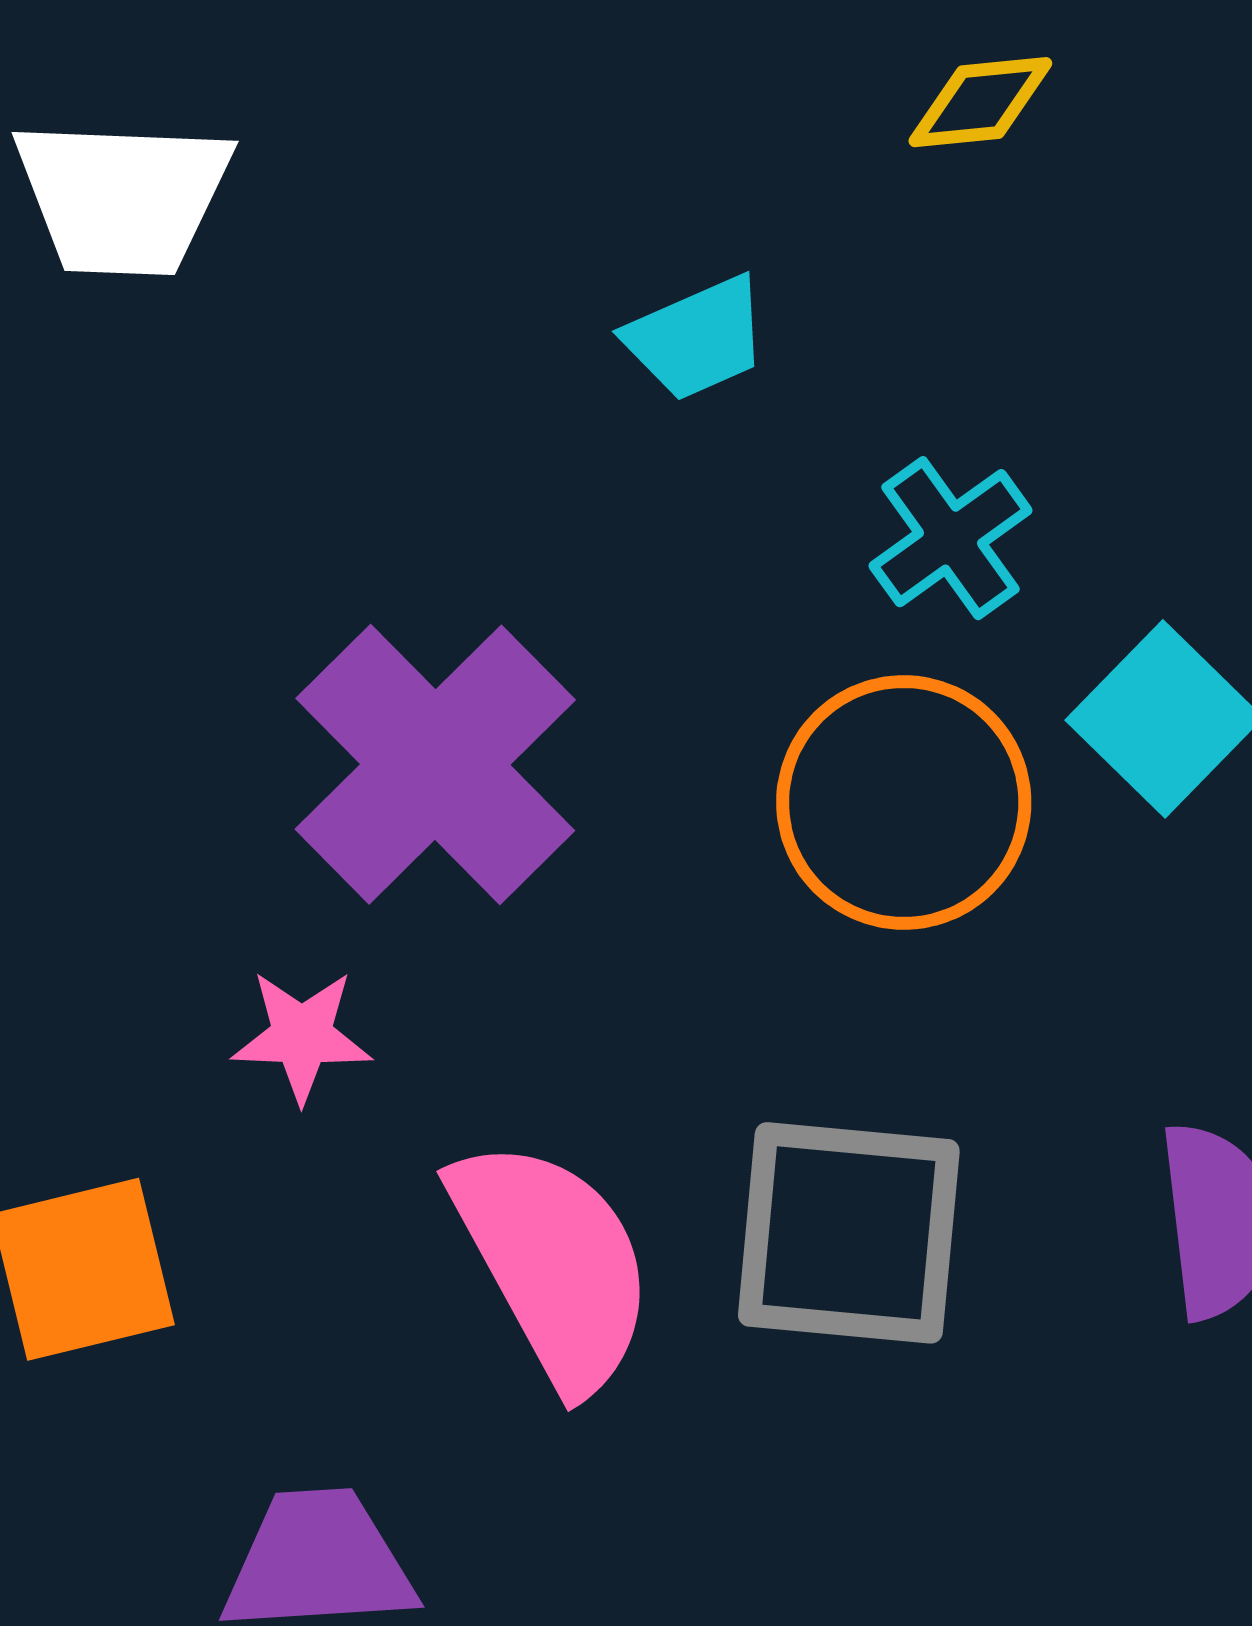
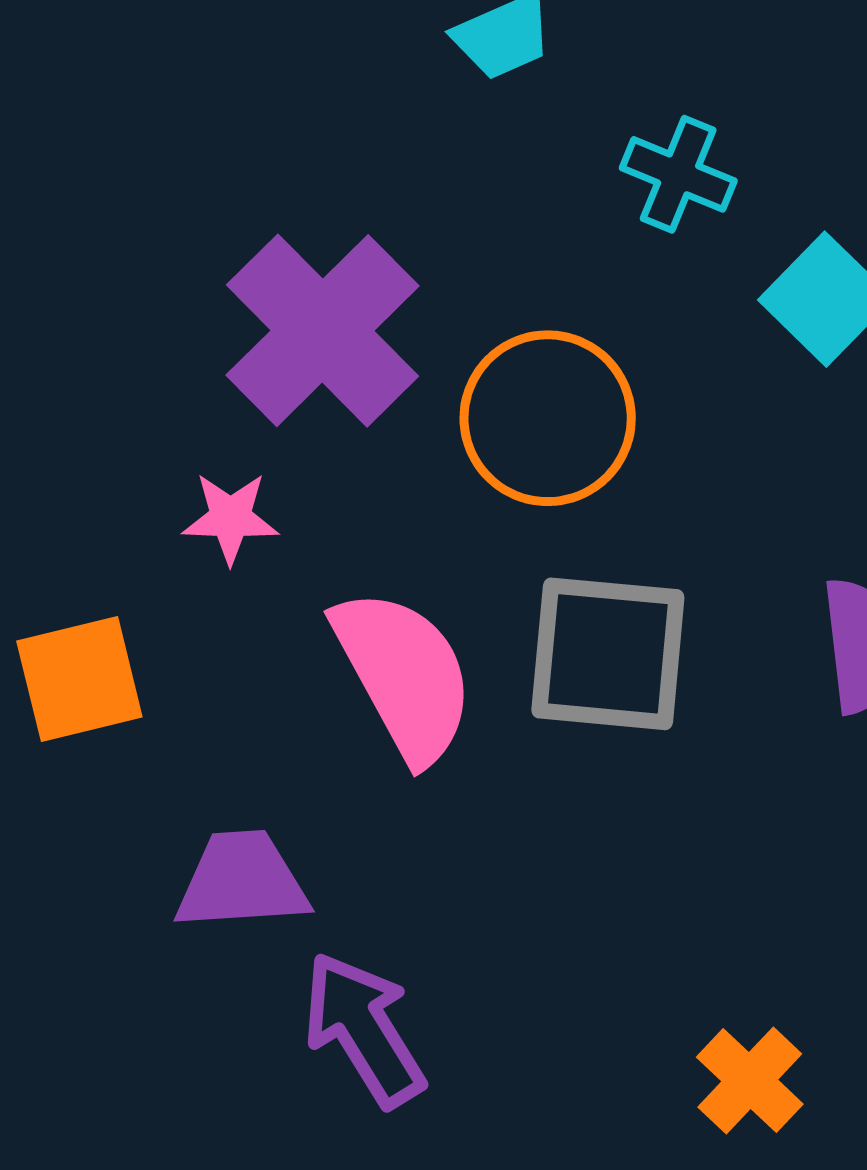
cyan cross: (951, 538) -> (678, 174), turned -32
orange circle: (904, 802) -> (548, 418), moved

